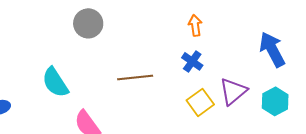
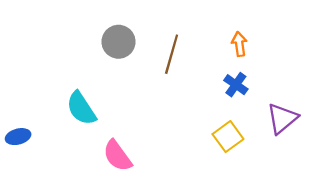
brown line: (135, 77) -> (172, 54), moved, turned -68
yellow square: (200, 102) -> (228, 137), moved

